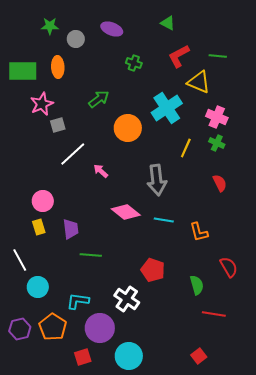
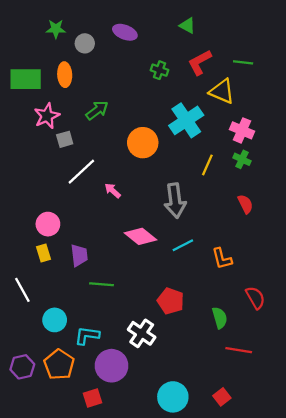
green cross: (134, 63) -> (159, 70), moved
green arrow: (99, 99) -> (97, 110), moved
cyan line: (164, 220) -> (183, 245), turned -36
cyan circle: (38, 287) -> (55, 320), moved
cyan circle: (129, 356) -> (173, 397), moved

